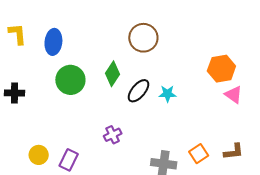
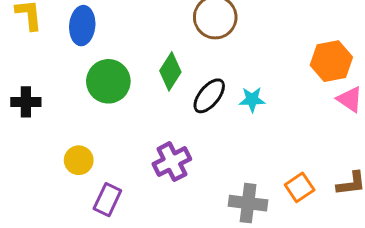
purple cross: (113, 135) -> (172, 162), size x1.4
yellow circle: (39, 155) -> (79, 160), moved

